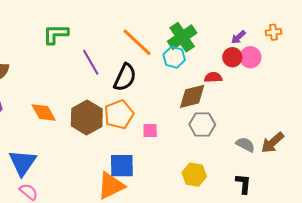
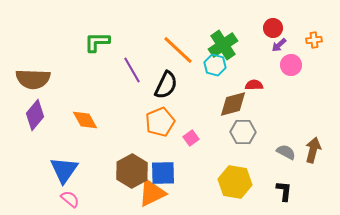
red circle: (232, 57) -> (273, 28), moved
brown hexagon: (87, 117) -> (132, 171), moved
pink square: (150, 131) -> (191, 138), turned -35
brown arrow: (272, 143) -> (313, 150), turned 145
yellow hexagon: (194, 175) -> (235, 182), size x1.4

